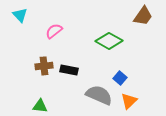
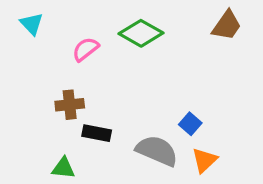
green diamond: (109, 41) -> (141, 33), moved
black rectangle: (69, 70) -> (97, 133), moved

